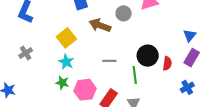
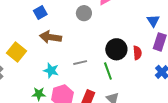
brown arrow: (100, 25) -> (50, 37), moved
yellow square: (66, 38) -> (16, 52), moved
cyan star: (66, 62) -> (51, 70), moved

